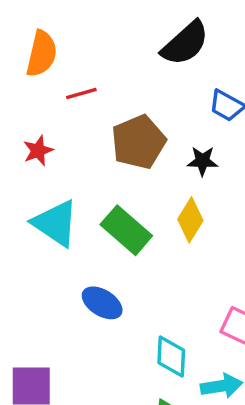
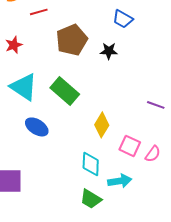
yellow diamond: (190, 220) -> (102, 125), moved
blue ellipse: (102, 303) -> (37, 127), moved

